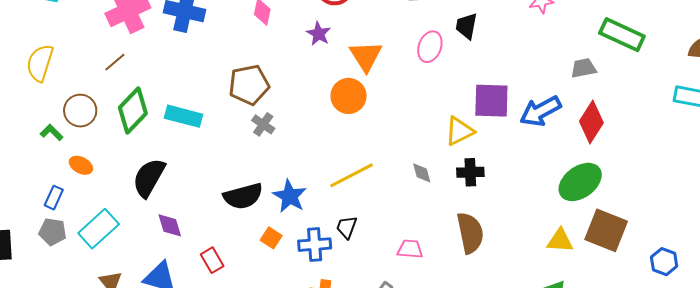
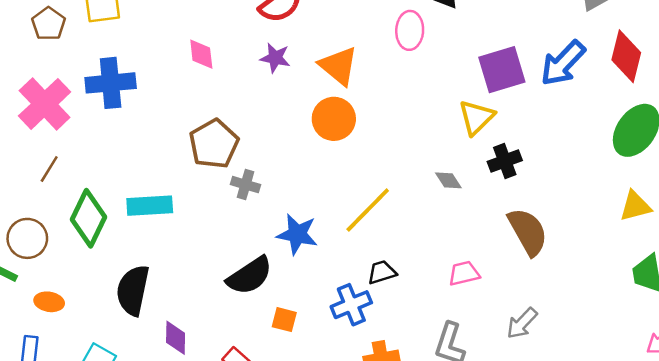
blue star: (290, 196) -> (297, 234), moved
purple diamond: (170, 225) -> (176, 338), turned 36
black trapezoid: (347, 227) -> (382, 272), turned 70
orange square: (271, 238) -> (284, 320), moved

